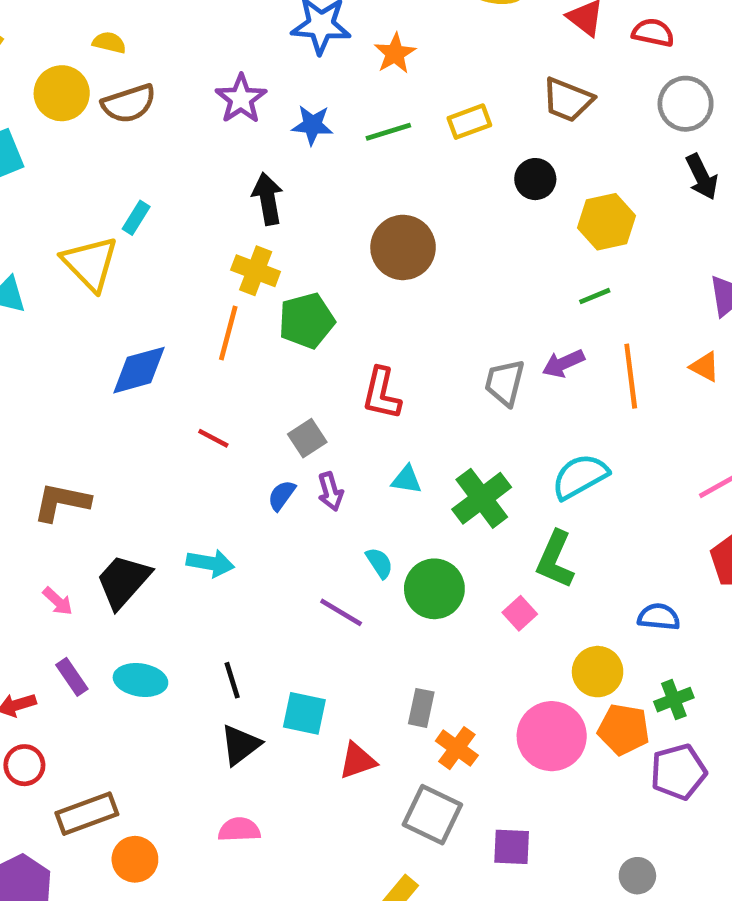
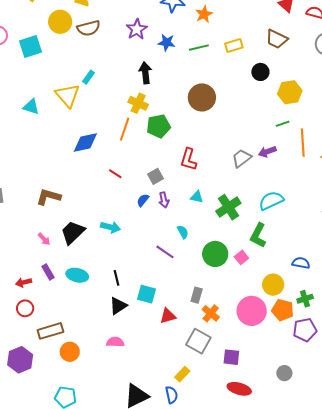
orange line: (631, 376) -> (303, 143), moved
gray trapezoid: (505, 383) -> (242, 158), turned 35
green circle: (434, 589) -> (215, 254), moved

